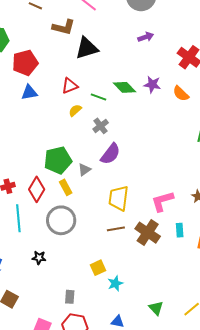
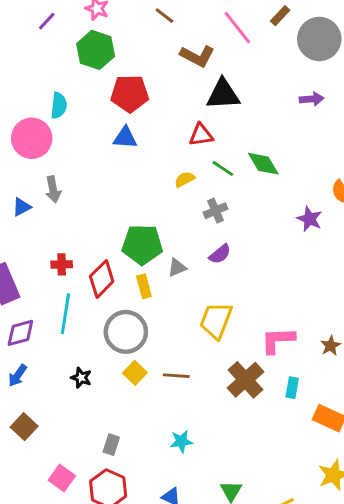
purple star: (152, 84) -> (310, 219), moved
red triangle: (70, 86) -> (201, 135), moved
purple semicircle: (110, 154) -> (220, 254), size x0.7
brown line: (116, 229) -> (176, 376), moved
yellow square: (98, 268) -> (135, 373), moved, turned -35

